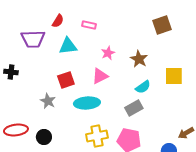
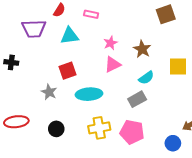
pink triangle: (100, 76) -> (113, 64), moved
black circle: (44, 137) -> (56, 129), moved

